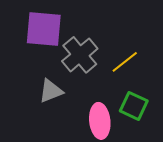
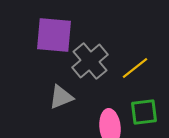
green square: (134, 106) -> (144, 112), turned -32

